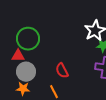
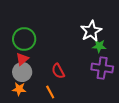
red triangle: (18, 56) -> (22, 59), moved, turned -40

